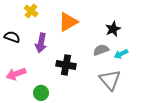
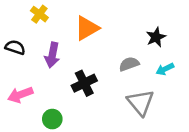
black star: (113, 29) -> (156, 37), moved
cyan arrow: (121, 54) -> (165, 69), moved
black cross: (66, 65) -> (84, 83), turned -36

